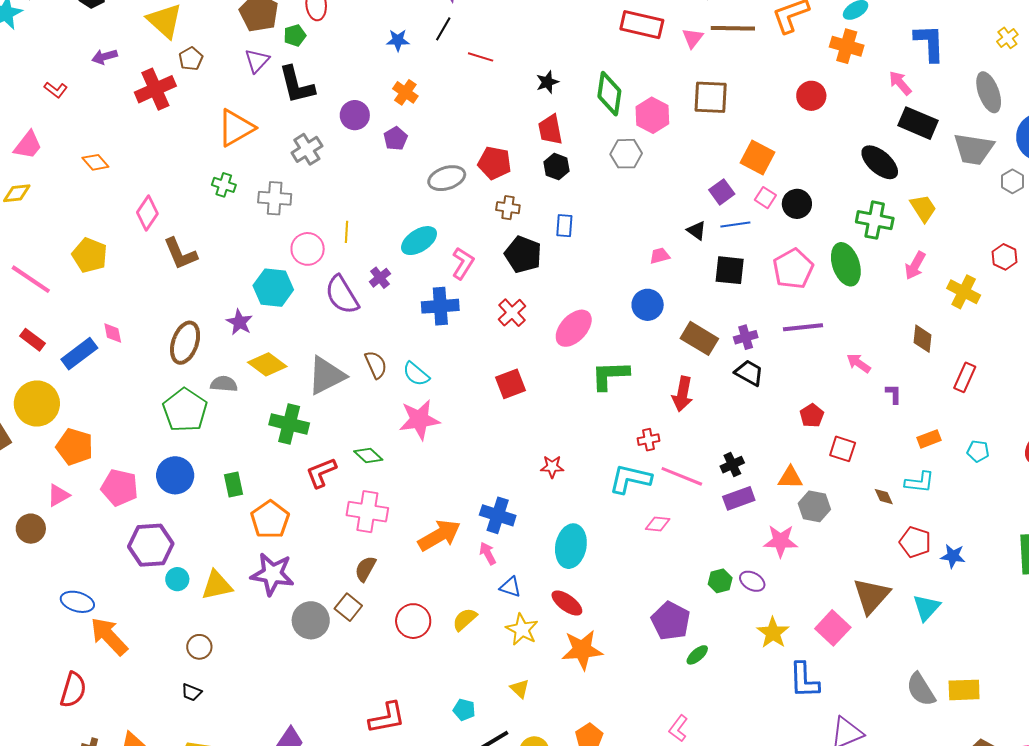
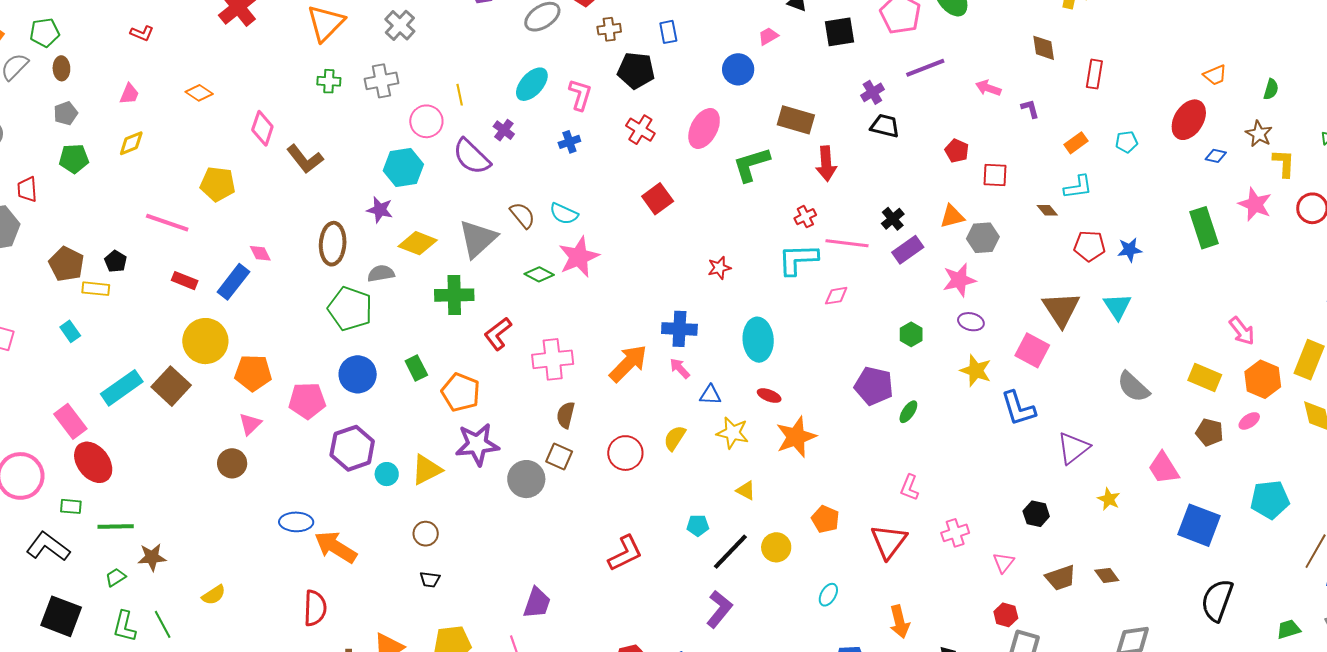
pink trapezoid: (28, 145) -> (129, 94), size x0.7
blue circle: (648, 305) -> (738, 69), moved
blue cross: (440, 306) -> (569, 142), size x0.6
brown rectangle: (699, 338) -> (796, 120), moved
green diamond: (368, 455) -> (539, 274), moved
purple ellipse: (752, 581) -> (971, 322), moved
red ellipse: (567, 603) -> (769, 396), size x0.7
yellow rectangle: (964, 690) -> (1205, 377), moved, turned 40

